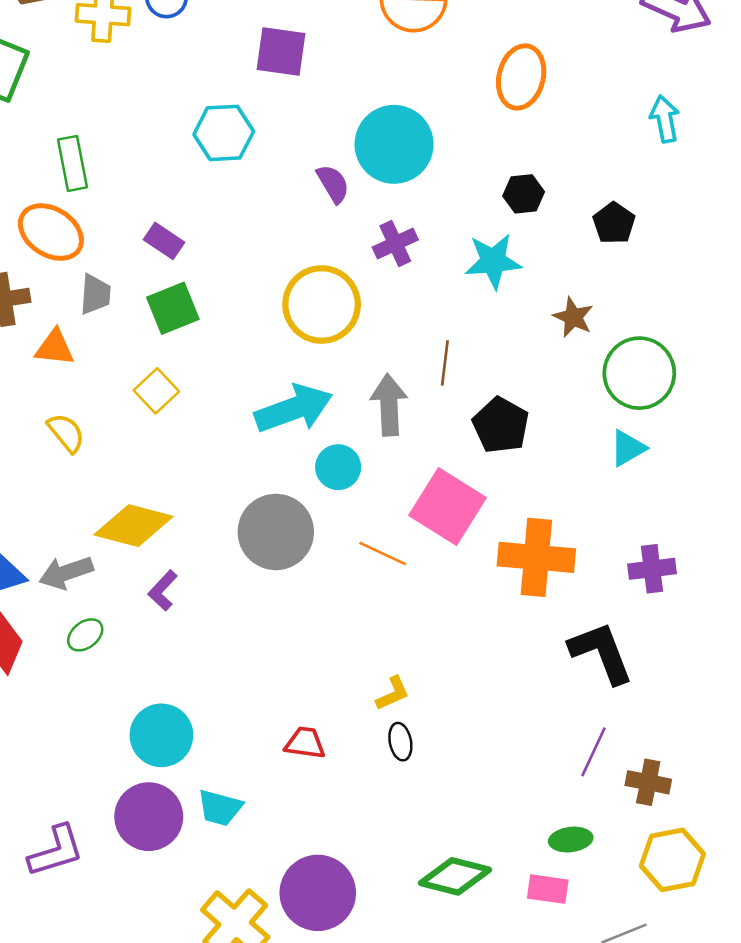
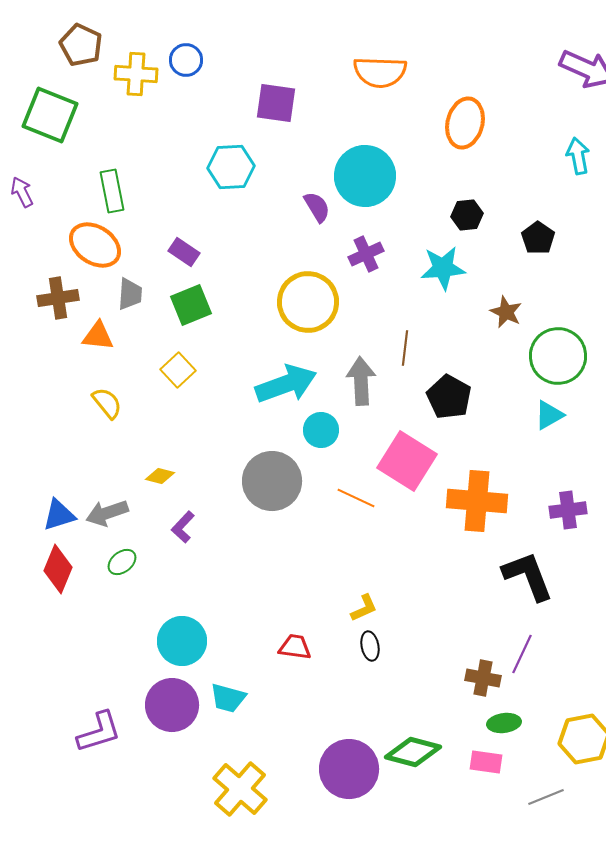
yellow diamond: (133, 526) -> (160, 476), size x0.5
brown cross: (648, 782) -> (483, 678), moved
purple circle: (318, 893) -> (349, 769), moved

